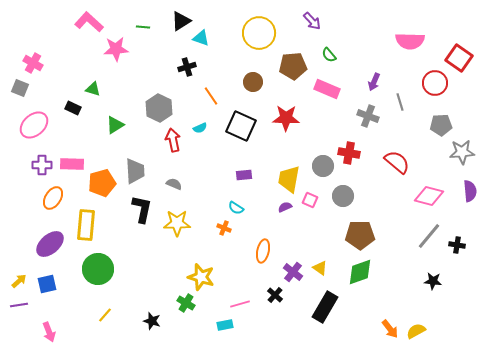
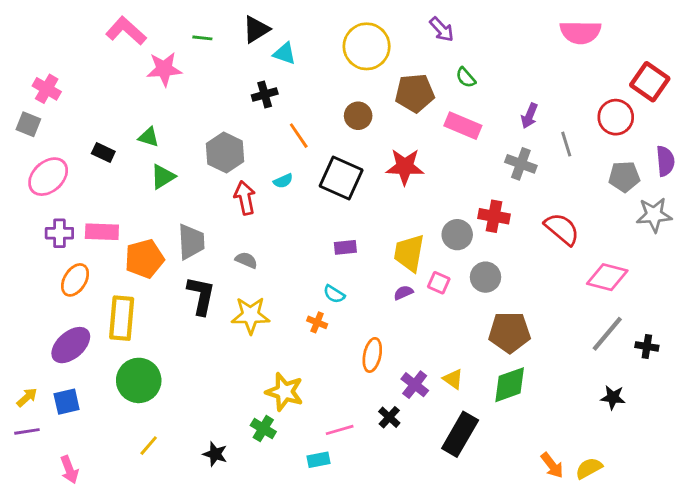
pink semicircle: (410, 41) -> (580, 32), moved
green triangle: (93, 89) -> (149, 137), moved
purple semicircle: (470, 191) -> (665, 161), moved

